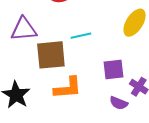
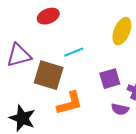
brown square: (51, 55) -> (49, 75), turned 32

